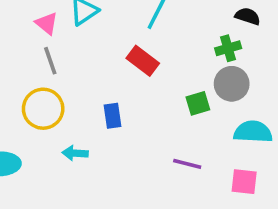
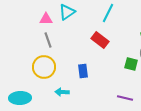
pink triangle: (47, 23) -> (46, 19), turned -40
green square: (198, 103) -> (131, 64), turned 32

